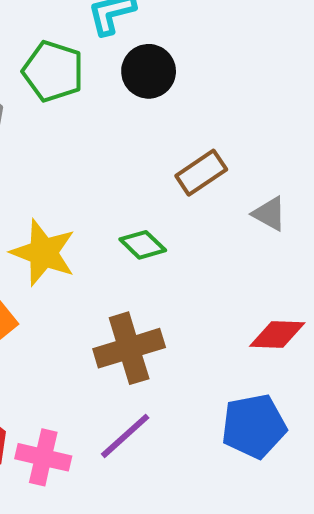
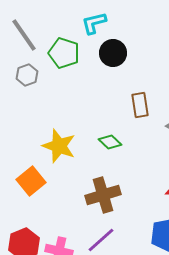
brown rectangle: (201, 173) -> (140, 105), turned -65

